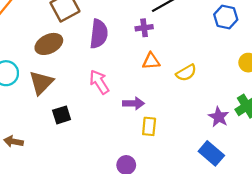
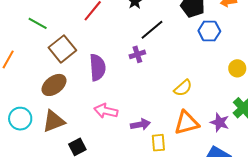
orange triangle: (151, 61) -> (186, 123), moved, size x1.5
pink arrow: (99, 82) -> (106, 111), turned -35
brown triangle: (41, 83) -> (54, 121), turned 35

